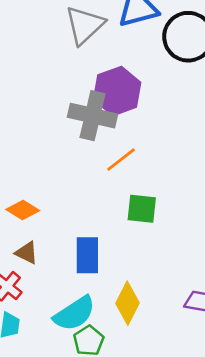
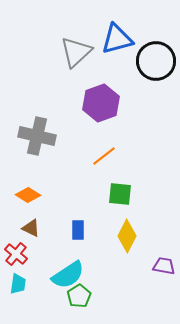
gray cross: (93, 116) -> (37, 136), moved
blue rectangle: (87, 255) -> (78, 230), size x0.7
yellow diamond: (127, 303) -> (127, 236), moved

